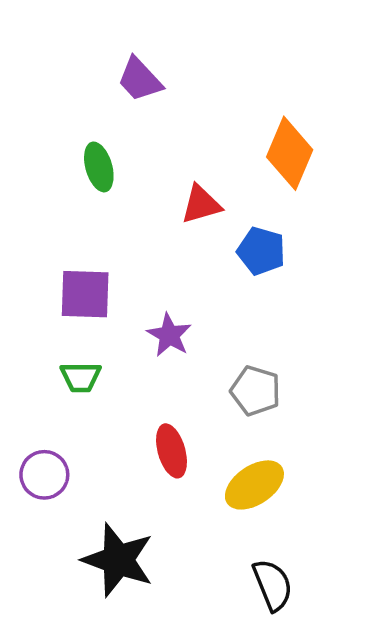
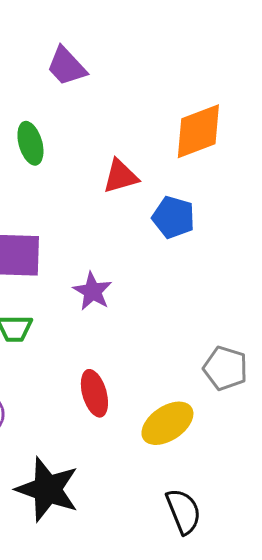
orange diamond: (290, 153) -> (198, 131), turned 46
gray pentagon: (256, 391) -> (225, 368), moved

